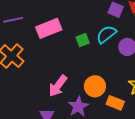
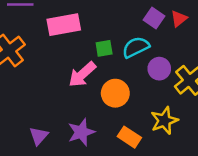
pink arrow: (58, 86) -> (82, 74), moved
orange circle: (95, 86) -> (115, 93), moved

